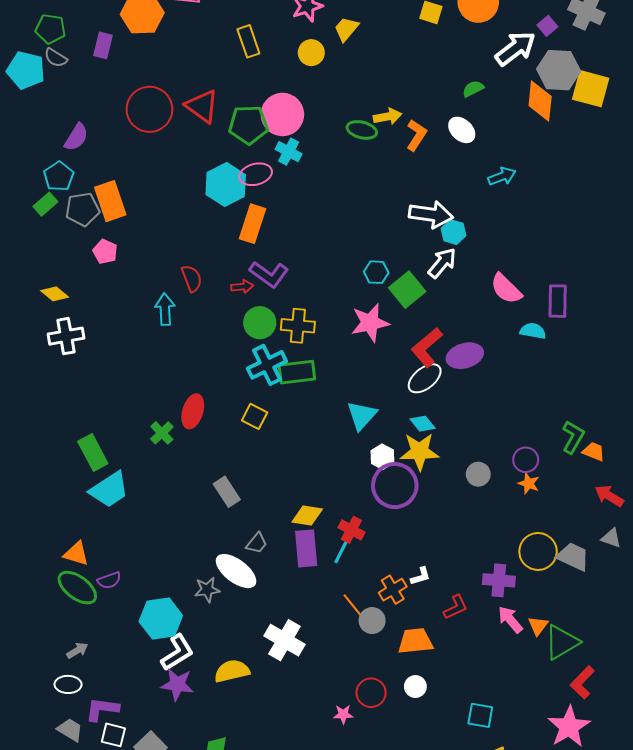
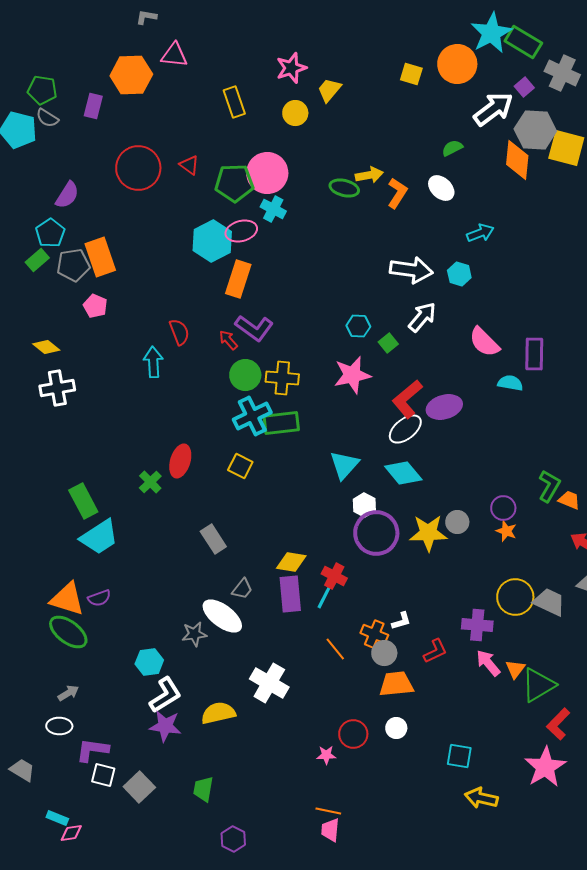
red triangle: (202, 106) -> (189, 165), size x0.6
cyan hexagon: (454, 232) -> (459, 274), moved
red arrow: (242, 287) -> (228, 340), turned -125
green square: (407, 290) -> (388, 343), size x0.6
cyan diamond: (423, 424) -> (403, 473), size x1.5
yellow star: (419, 452) -> (428, 533), moved
orange triangle: (76, 554) -> (67, 599), size x1.4
purple semicircle: (109, 580) -> (99, 598), moved
orange cross: (393, 590) -> (374, 634), turned -36
cyan hexagon: (161, 618) -> (149, 662), size x0.7
gray circle: (372, 621) -> (384, 653), moved
gray trapezoid: (70, 730) -> (22, 770), moved

